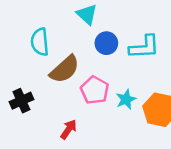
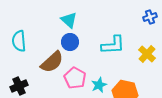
cyan semicircle: (40, 42) -> (19, 41), moved
blue circle: (106, 43) -> (70, 42), moved

